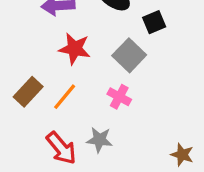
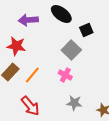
red star: (75, 49) -> (16, 46), moved
gray star: (99, 140) -> (74, 103), moved

